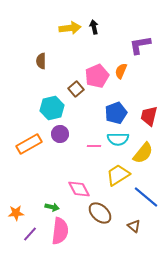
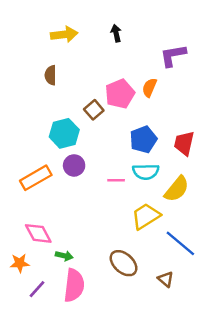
yellow arrow: (70, 28) -> (64, 34), moved
pink diamond: (79, 189) -> (38, 233), moved

